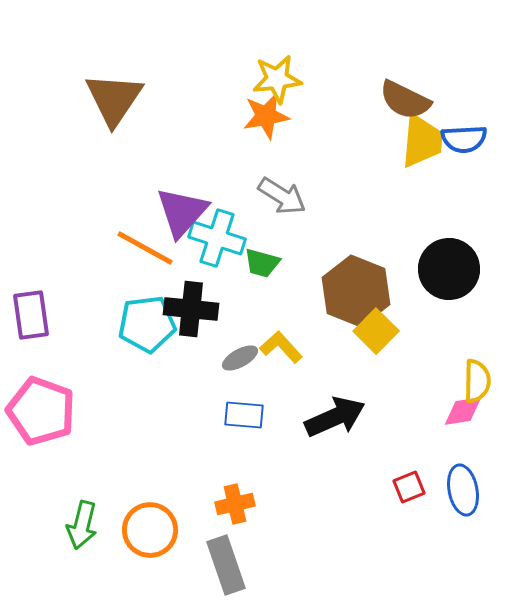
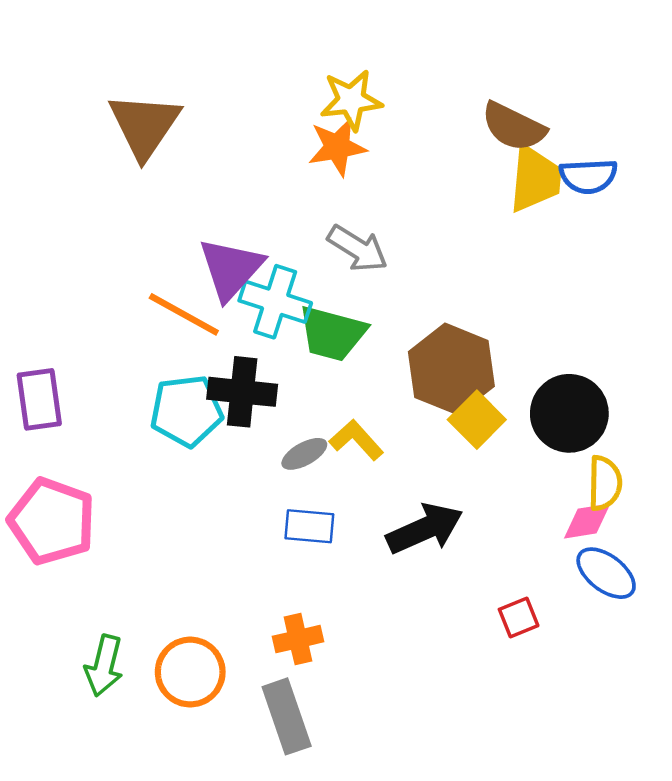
green trapezoid: (262, 263) -> (332, 333), size x1.5
black circle: (449, 269) -> (569, 413), moved
blue ellipse: (463, 490) -> (606, 573), moved, turned -42

